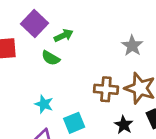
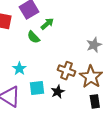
green arrow: (64, 36) -> (47, 24), turned -32
black star: (124, 125) -> (58, 92), moved

